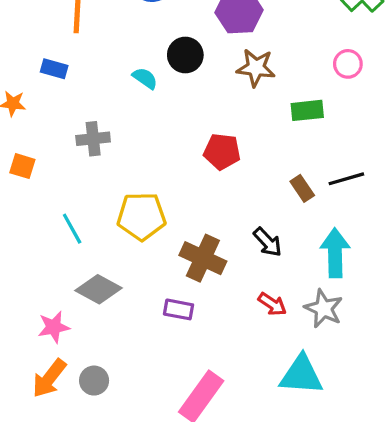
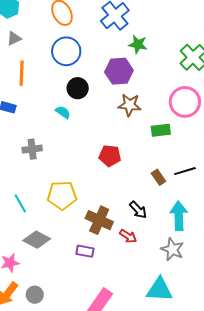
black circle: (185, 55) -> (78, 88), moved
pink circle: (348, 64) -> (185, 102), size x1.8
red arrow: (272, 304) -> (128, 236), moved

